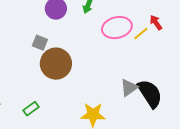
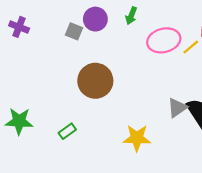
gray square: (40, 43) -> (74, 31), moved

